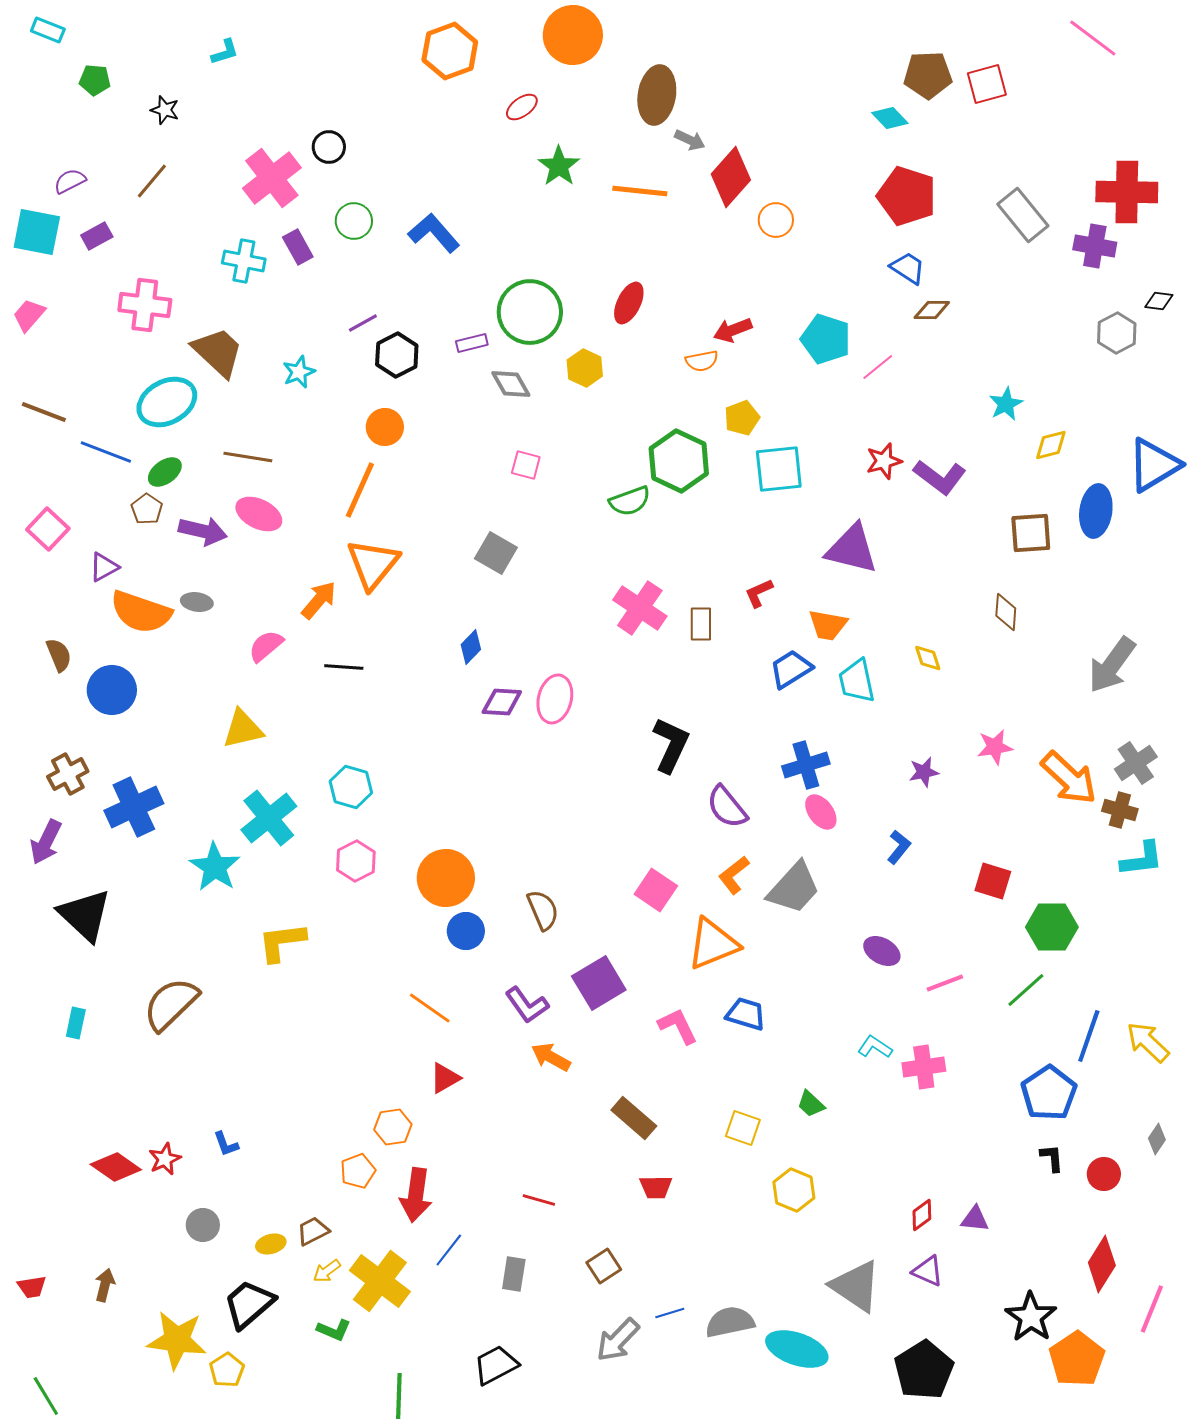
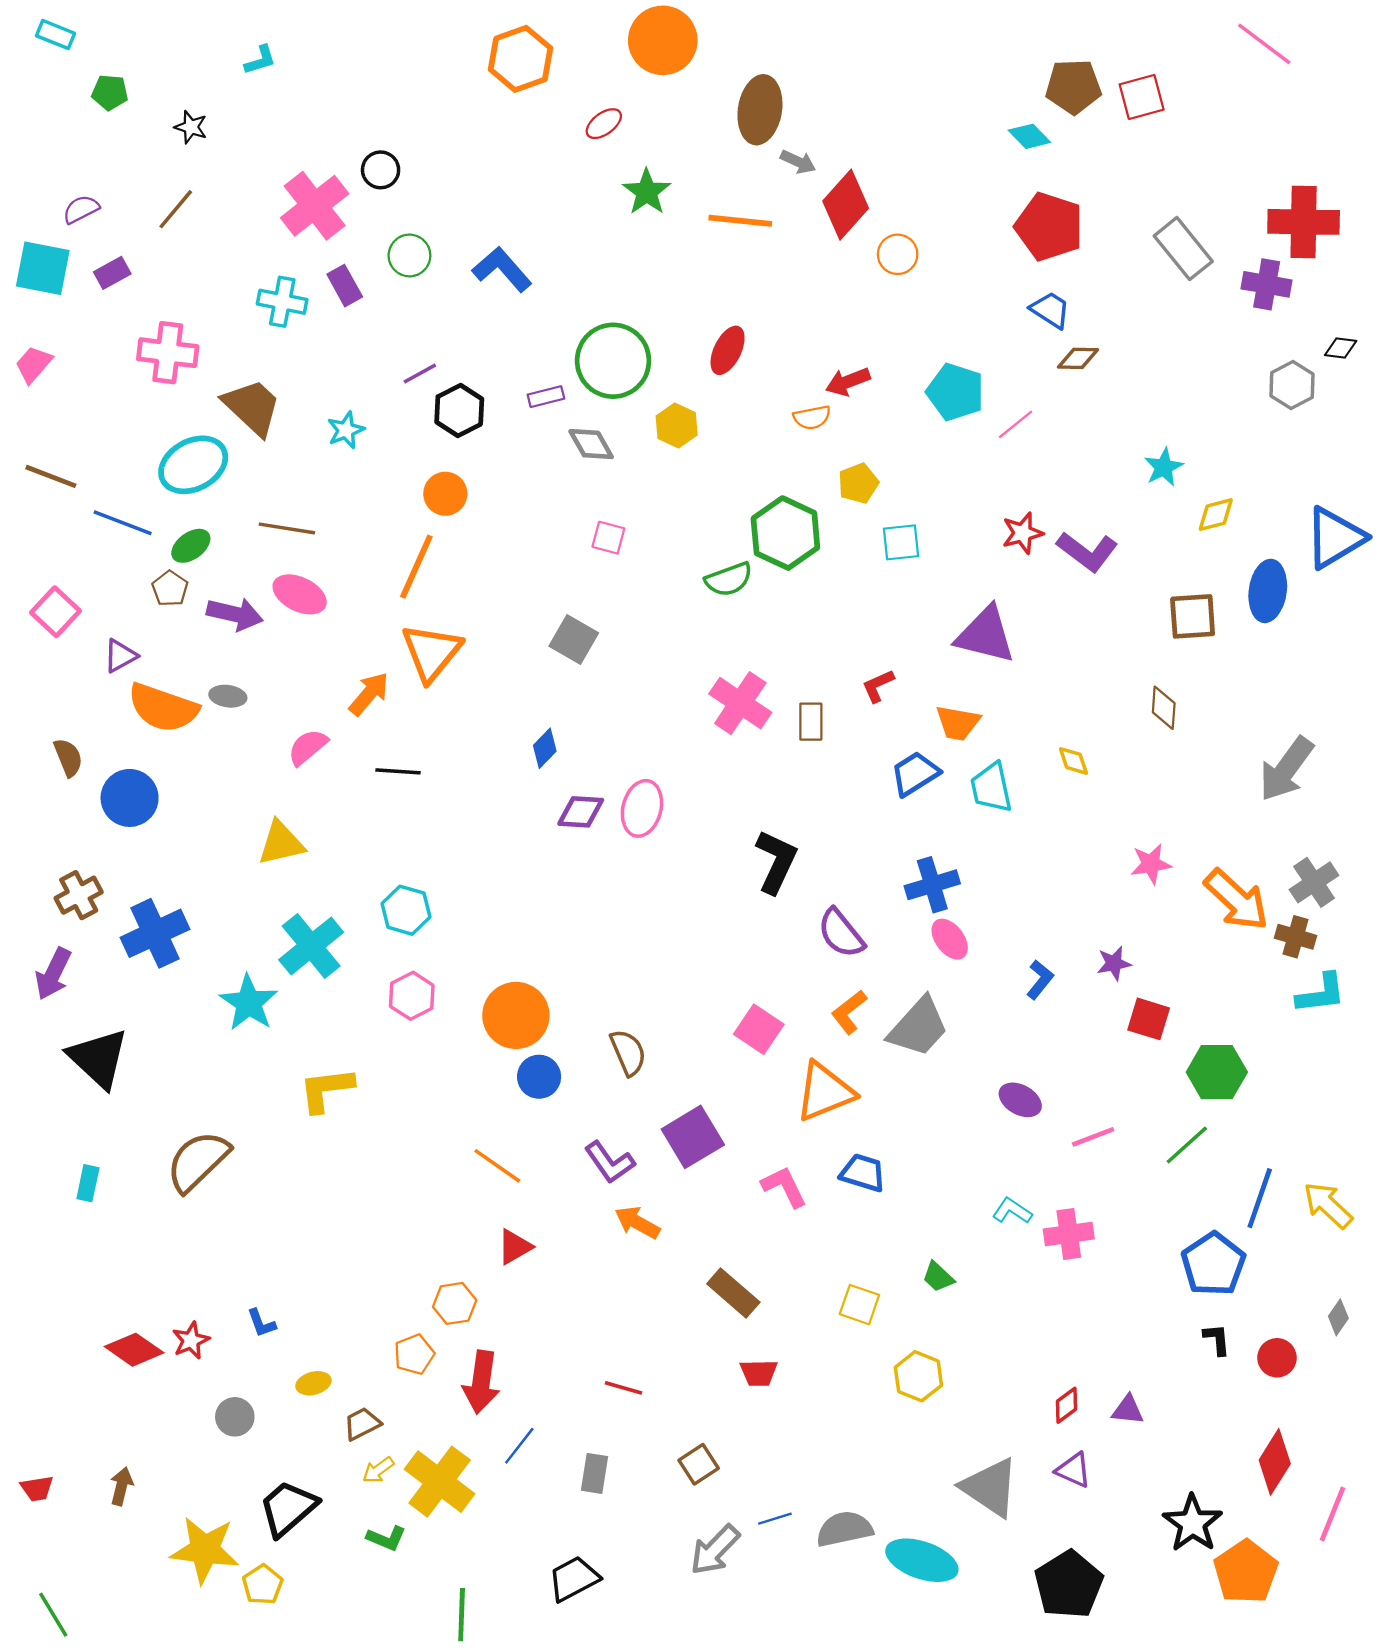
cyan square: (779, 469) -> (901, 542), size x0.7
purple star: (924, 772) -> (1114, 963), moved
yellow ellipse: (271, 1244) -> (313, 1383), moved

